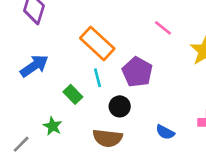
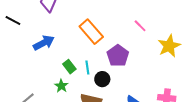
cyan line: (98, 78) -> (87, 67), moved
green star: (53, 126) -> (61, 86), moved

